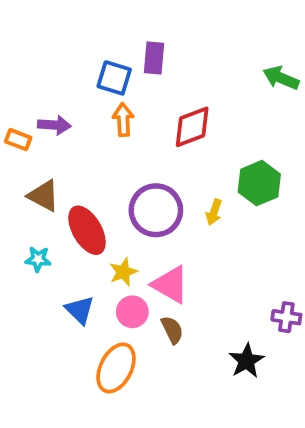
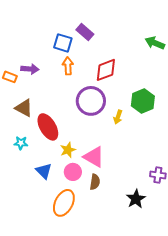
purple rectangle: (154, 58) -> (85, 32), turned -54
purple circle: (156, 210) -> (91, 101), moved
brown semicircle: (172, 330) -> (95, 182), turned 35

